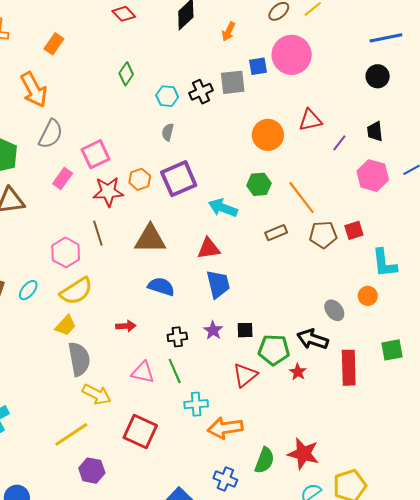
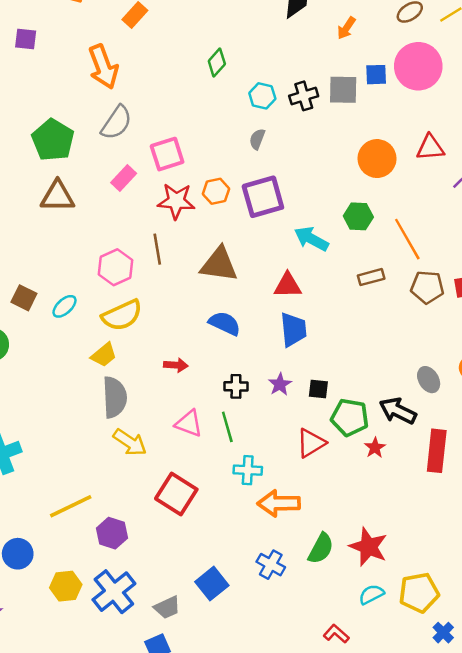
yellow line: (71, 434) -> (71, 506), moved

